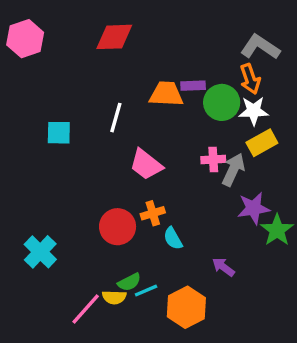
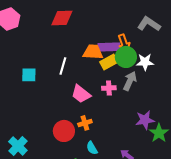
orange arrow: (250, 79) -> (124, 43), moved
purple rectangle: (193, 86) -> (109, 47), size x1.5
yellow rectangle: (262, 143) -> (109, 62), moved
pink cross: (213, 160) -> (109, 88), moved
gray arrow: (233, 170) -> (130, 81), moved
cyan semicircle: (173, 238) -> (92, 148), moved

